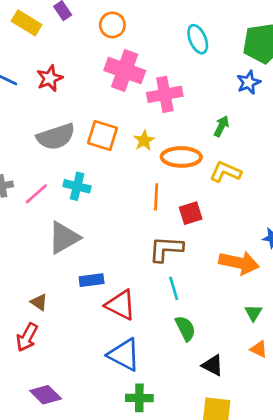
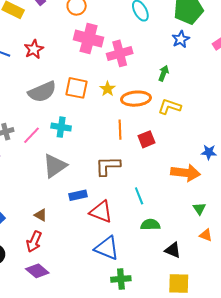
brown L-shape: (166, 249) -> (108, 166), moved
green semicircle: (185, 328) -> (150, 225), turned -60
purple diamond: (46, 395) -> (37, 271), moved

